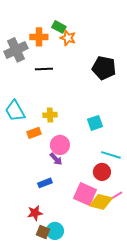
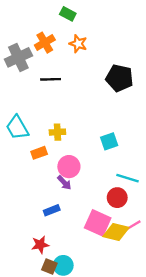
green rectangle: (59, 27) -> (68, 14), moved
orange cross: (39, 37) -> (45, 43), turned -30

